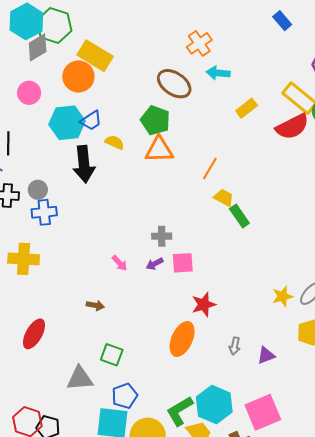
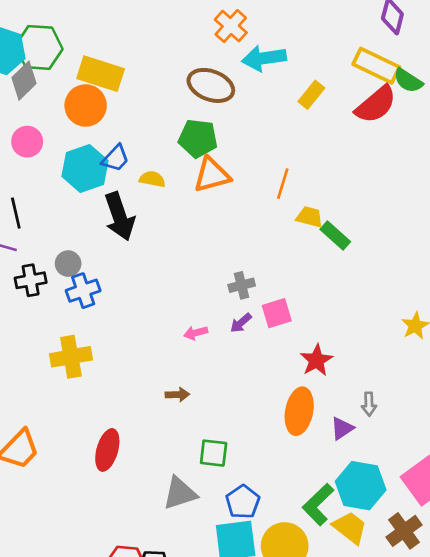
cyan arrow: (218, 73) -> (264, 58), size x1.4
pink arrow: (120, 263) -> (196, 333), turned 132
purple triangle: (266, 355) -> (342, 428), moved

